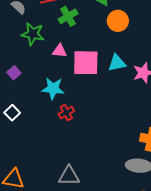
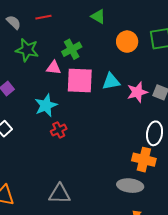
green cross: (68, 16) -> (72, 49), moved
orange circle: (118, 21) -> (127, 42), moved
cyan star: (53, 89) -> (46, 105), turned -30

